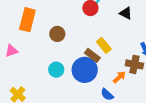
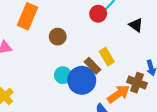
cyan circle: (56, 70) -> (63, 75), moved
orange arrow: (119, 77) -> (118, 94), size x1.5

